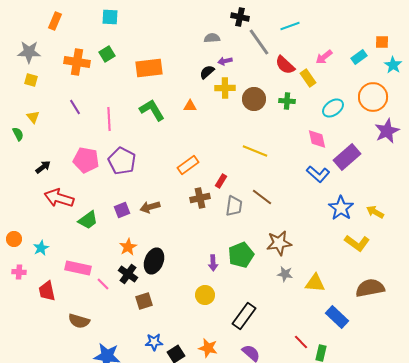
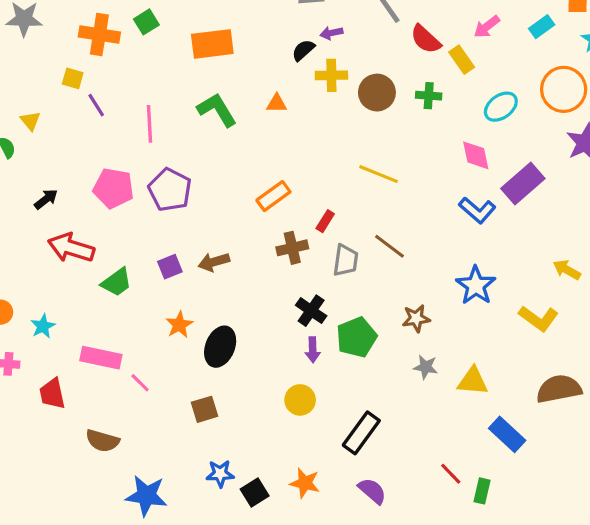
yellow square: (31, 80) -> (73, 78), moved
blue star: (341, 208) -> (476, 285), moved
brown star: (279, 243) -> (416, 318), size x0.7
black cross: (128, 274) -> (311, 311), moved

